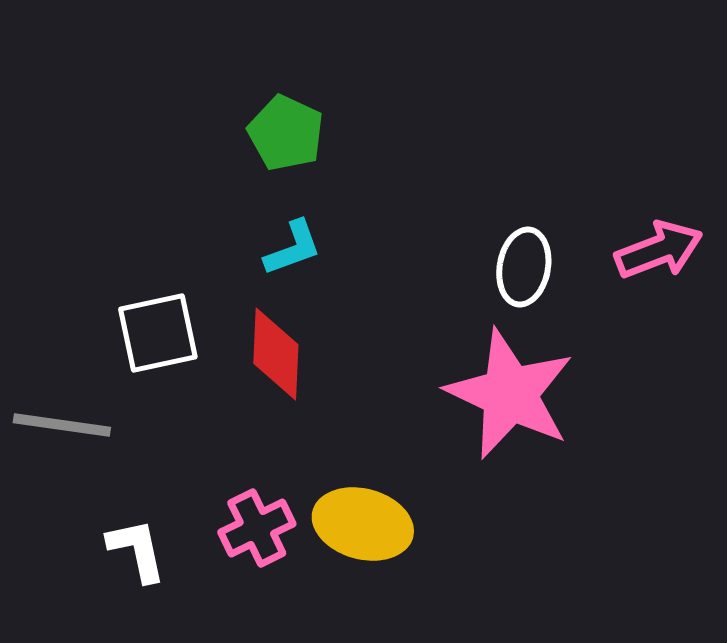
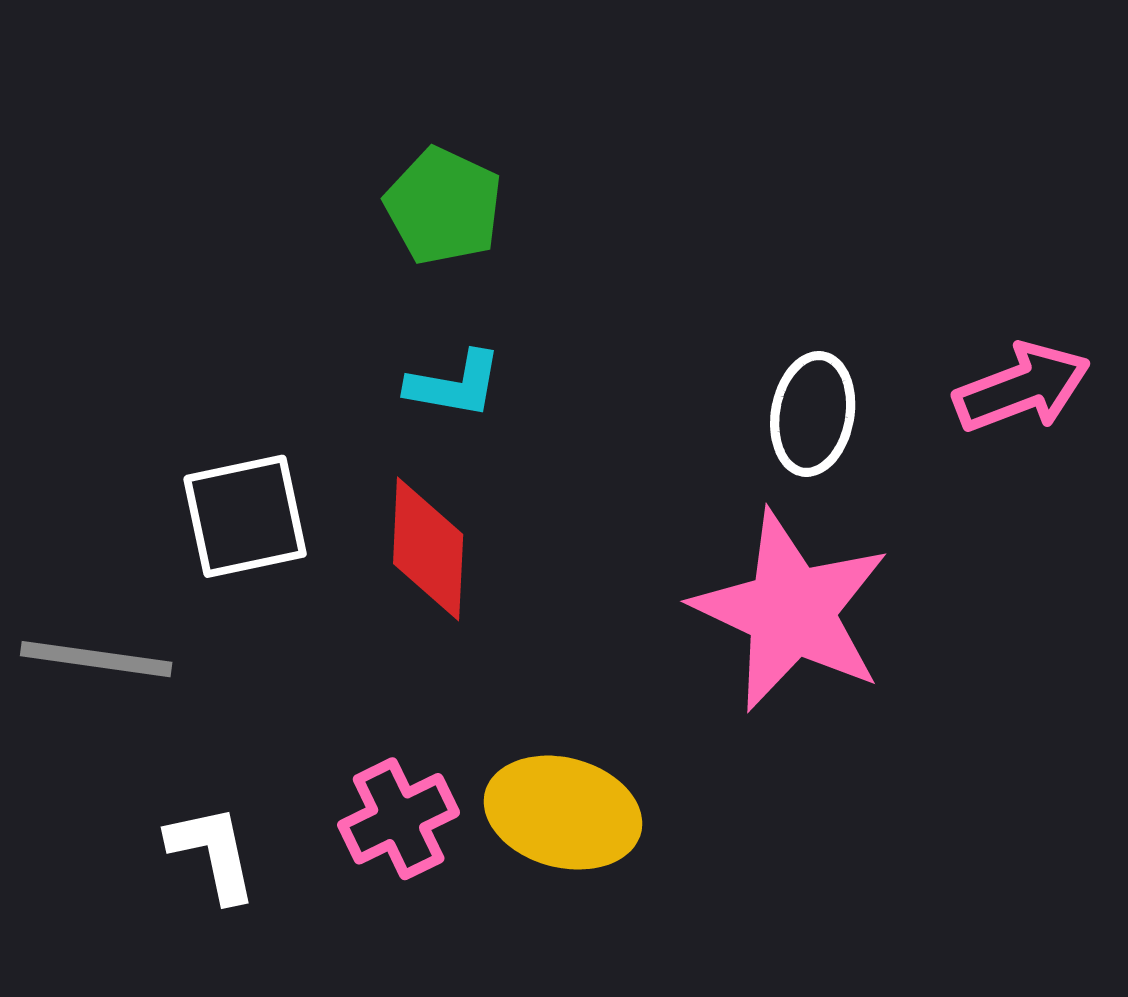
cyan L-shape: (293, 248) -> (454, 385), turned 30

